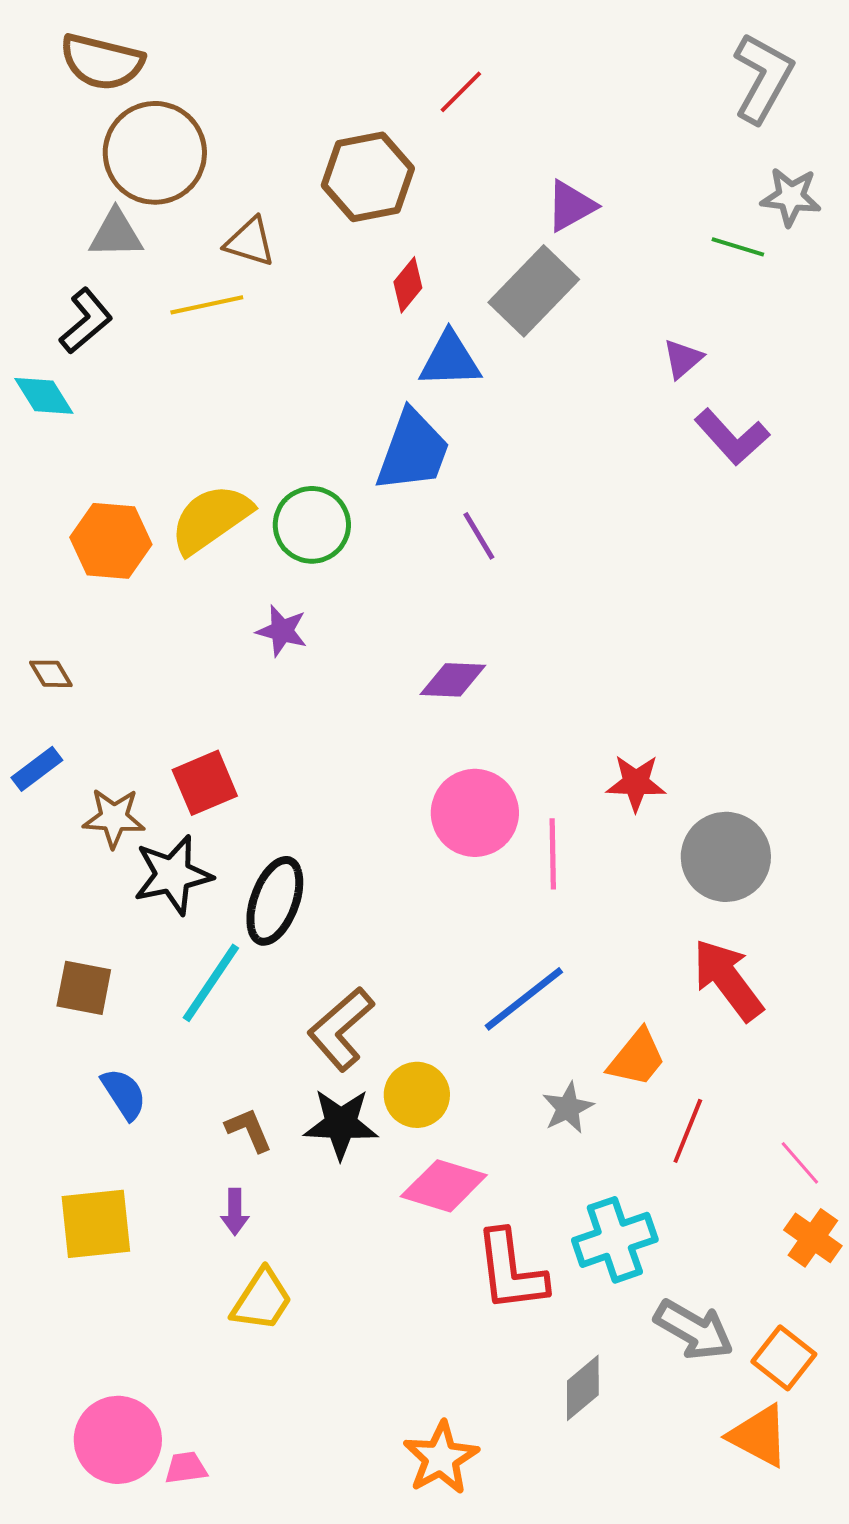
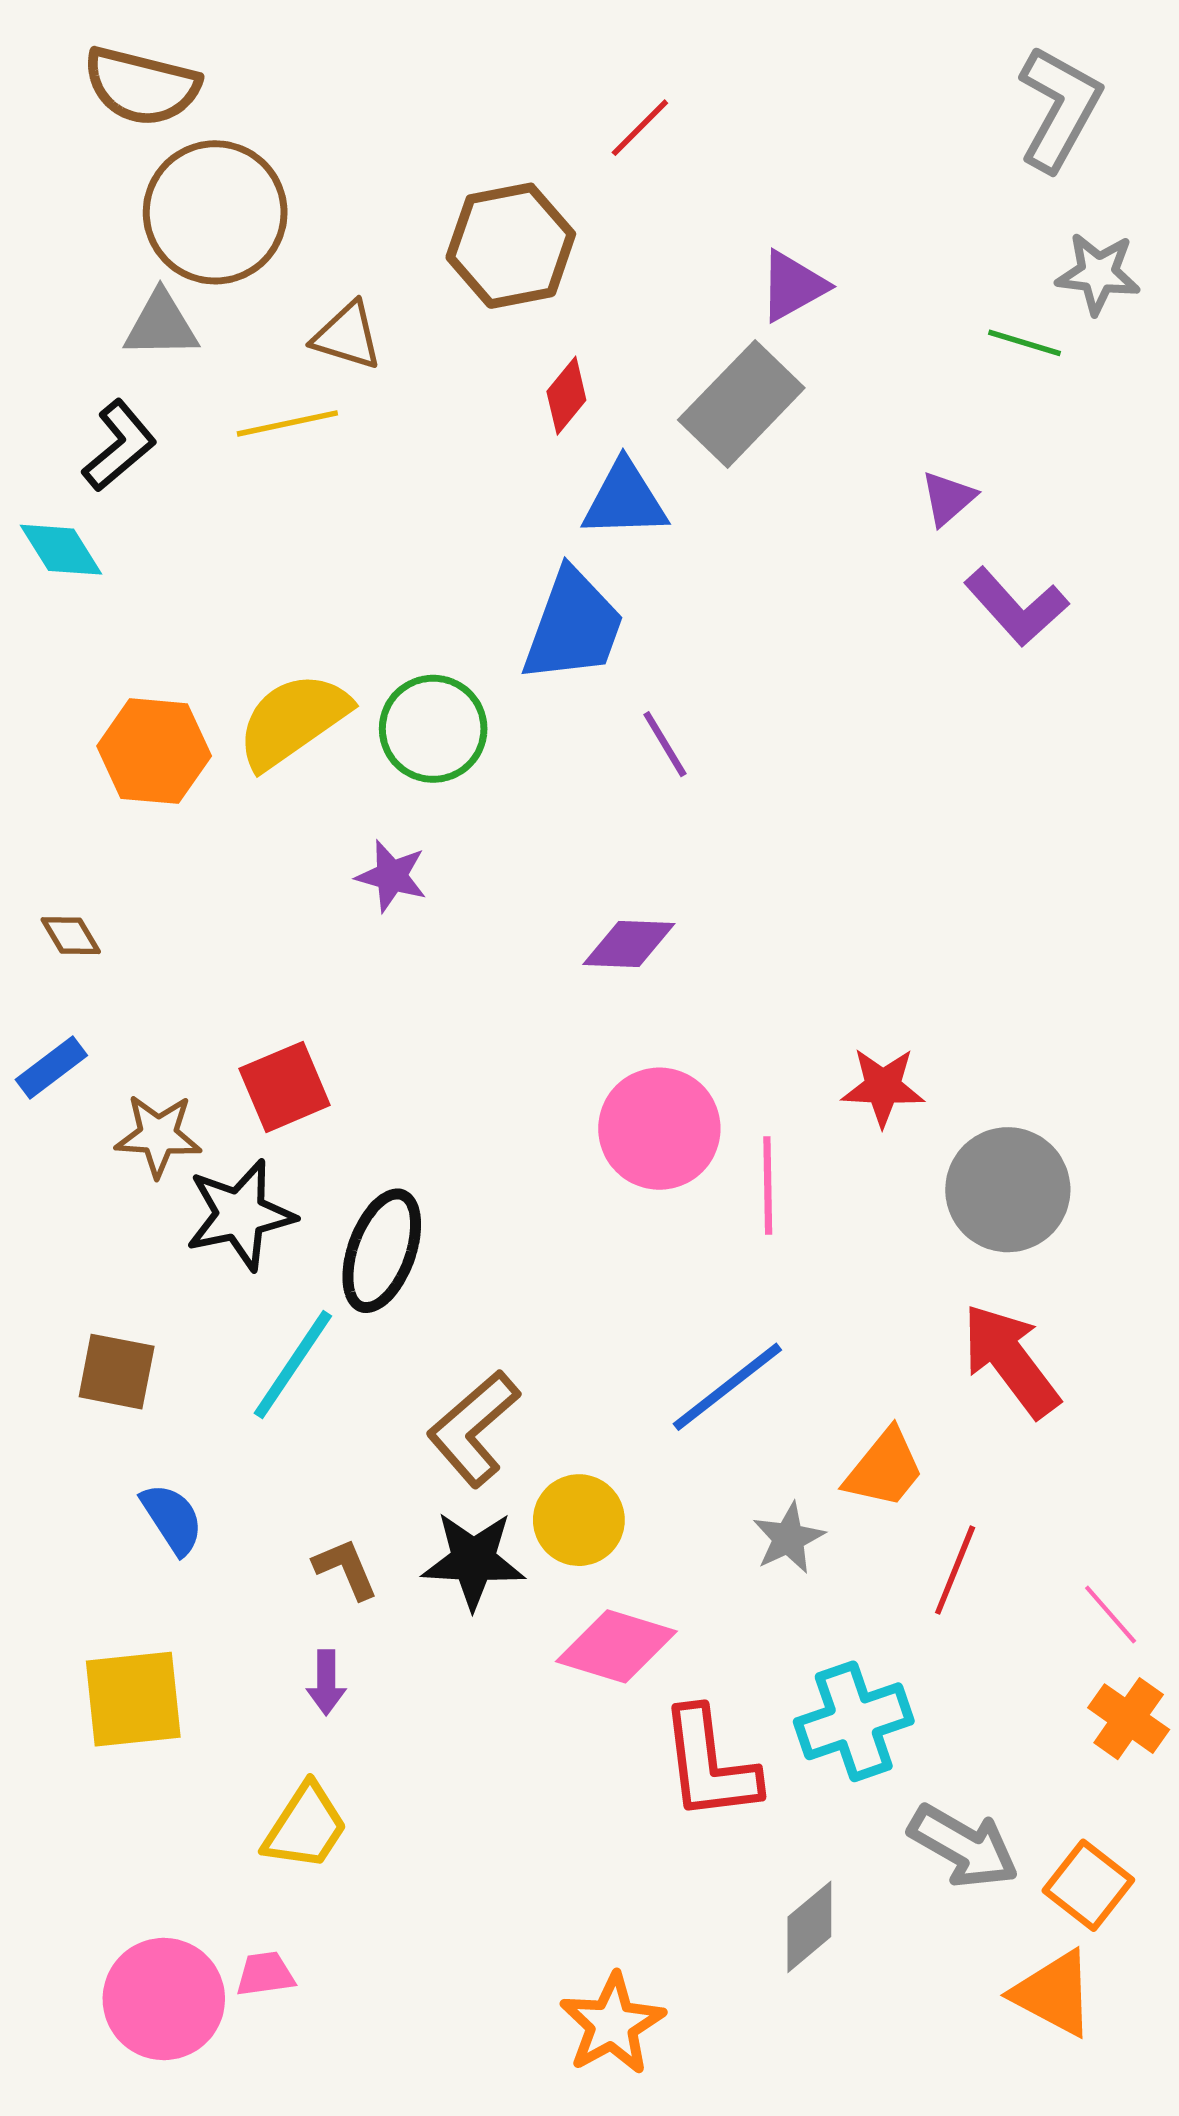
yellow trapezoid: (262, 1300) -> (305, 1827), moved
pink trapezoid: (186, 1468) -> (265, 1974), moved

